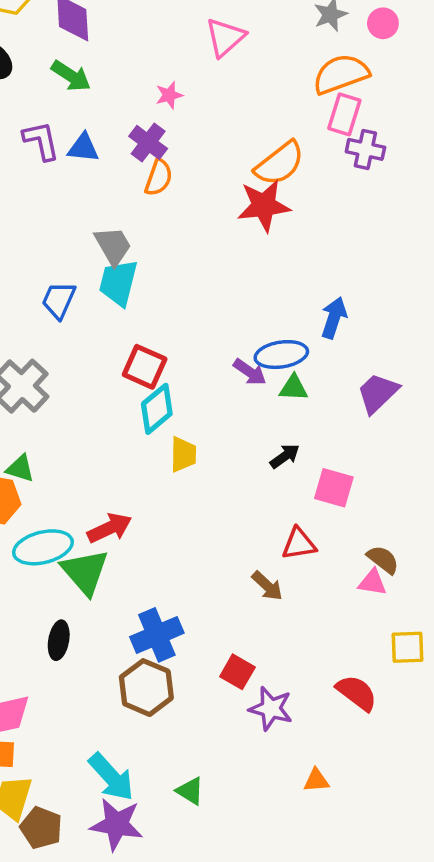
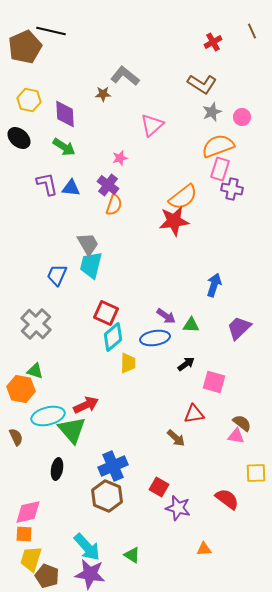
blue ellipse: (281, 355) -> (155, 338), moved

